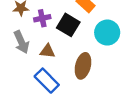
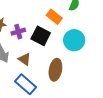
brown triangle: (47, 51) -> (25, 59), turned 32

